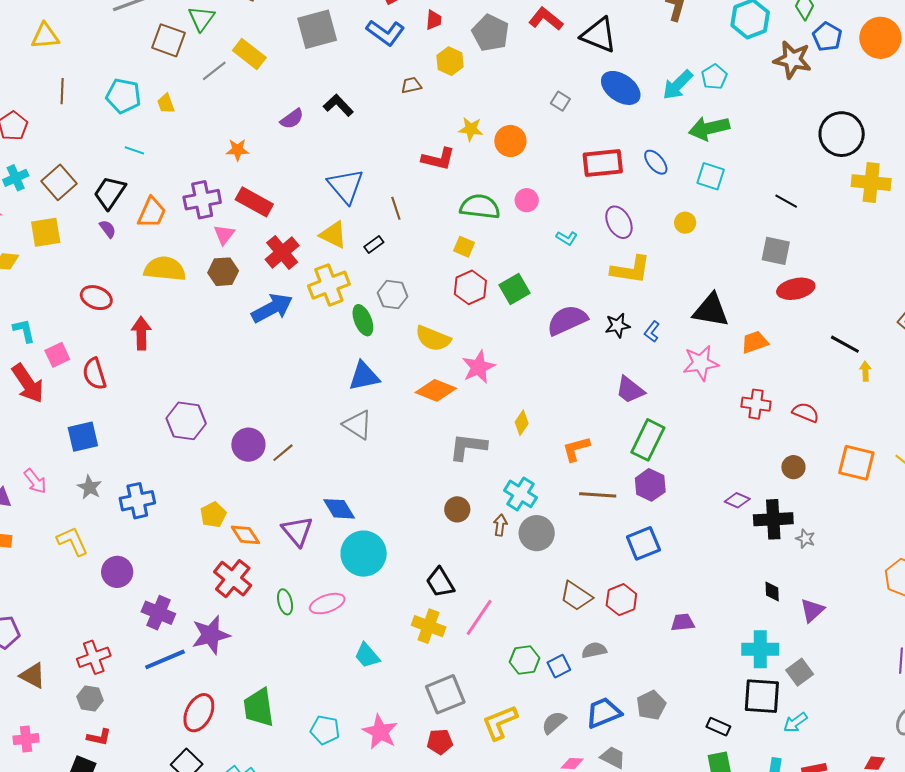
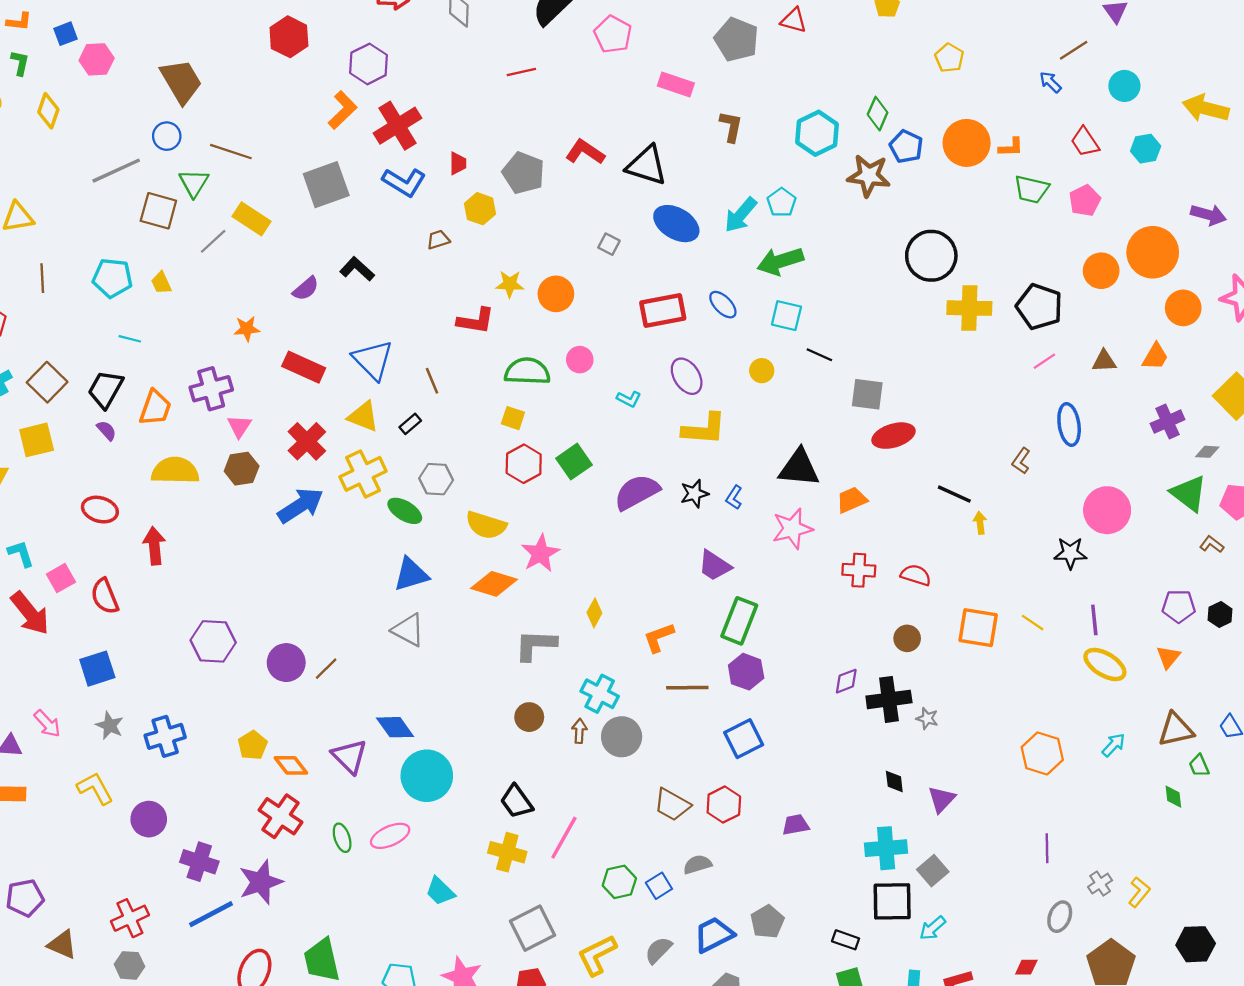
black line: (786, 201) -> (819, 355), moved
red rectangle: (254, 202) -> (304, 367), moved
green ellipse: (363, 320) -> (405, 511), turned -32
purple diamond: (737, 500) -> (846, 681), turned -40

